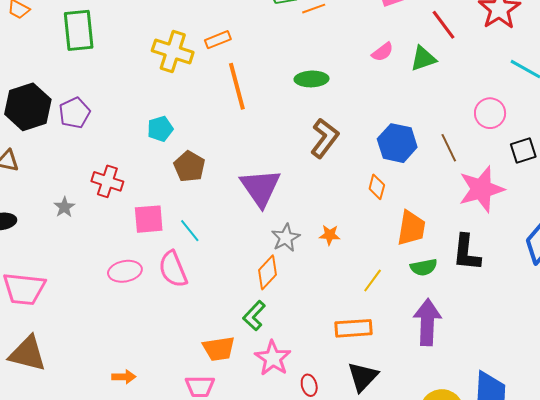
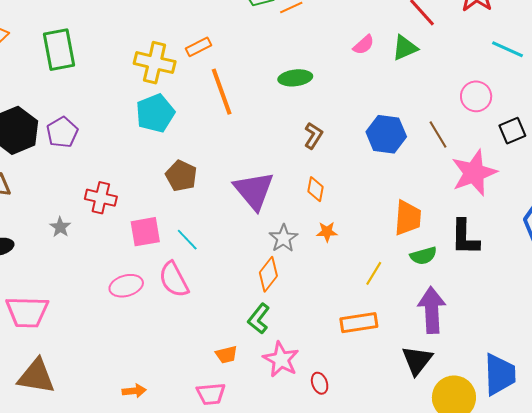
cyan pentagon: (160, 129) -> (155, 113), moved, size x1.5
brown L-shape: (325, 138) -> (313, 136), size x0.7
orange diamond: (377, 187) -> (315, 189), moved
orange trapezoid: (219, 349) -> (226, 355), size x0.7
black triangle: (363, 377) -> (417, 360), moved

